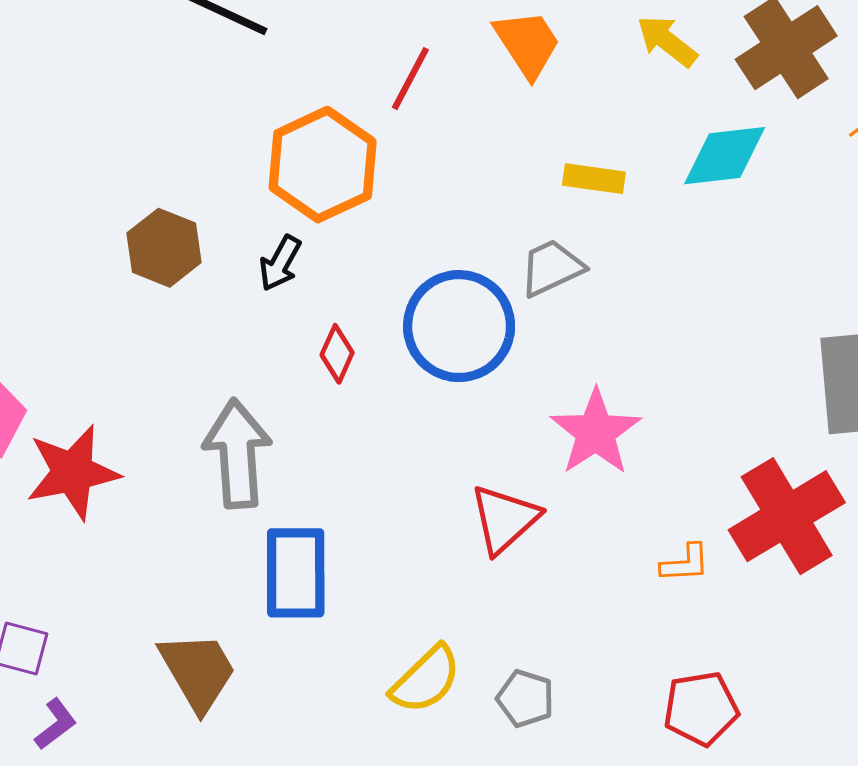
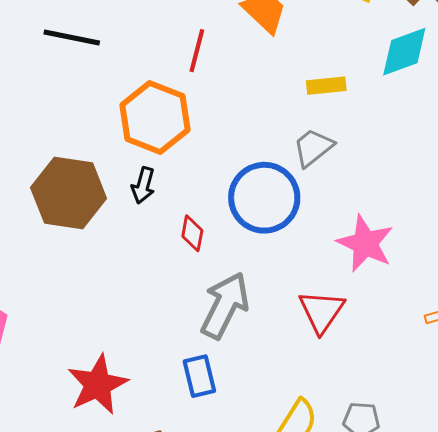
brown hexagon: (164, 248) -> (69, 193), size x1.5
gray arrow: (237, 454) -> (225, 305), moved, turned 44
red star: (73, 472) -> (98, 385), moved
blue rectangle: (296, 573) -> (199, 376), size x0.7

